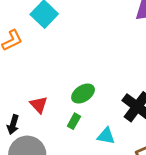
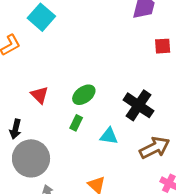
red triangle: (39, 105) -> (40, 95), moved

